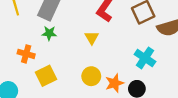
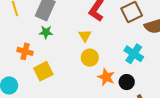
yellow circle: (91, 76) -> (90, 58), moved
orange star: (115, 83) -> (106, 77), turned -30

